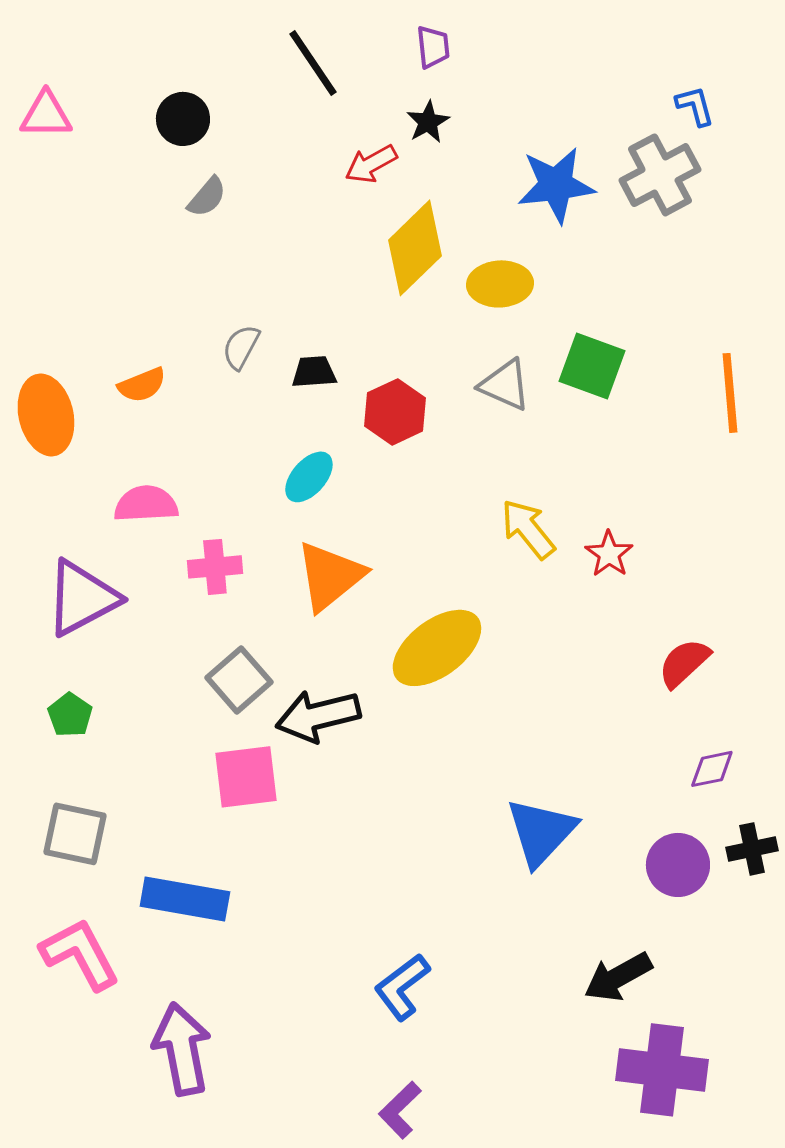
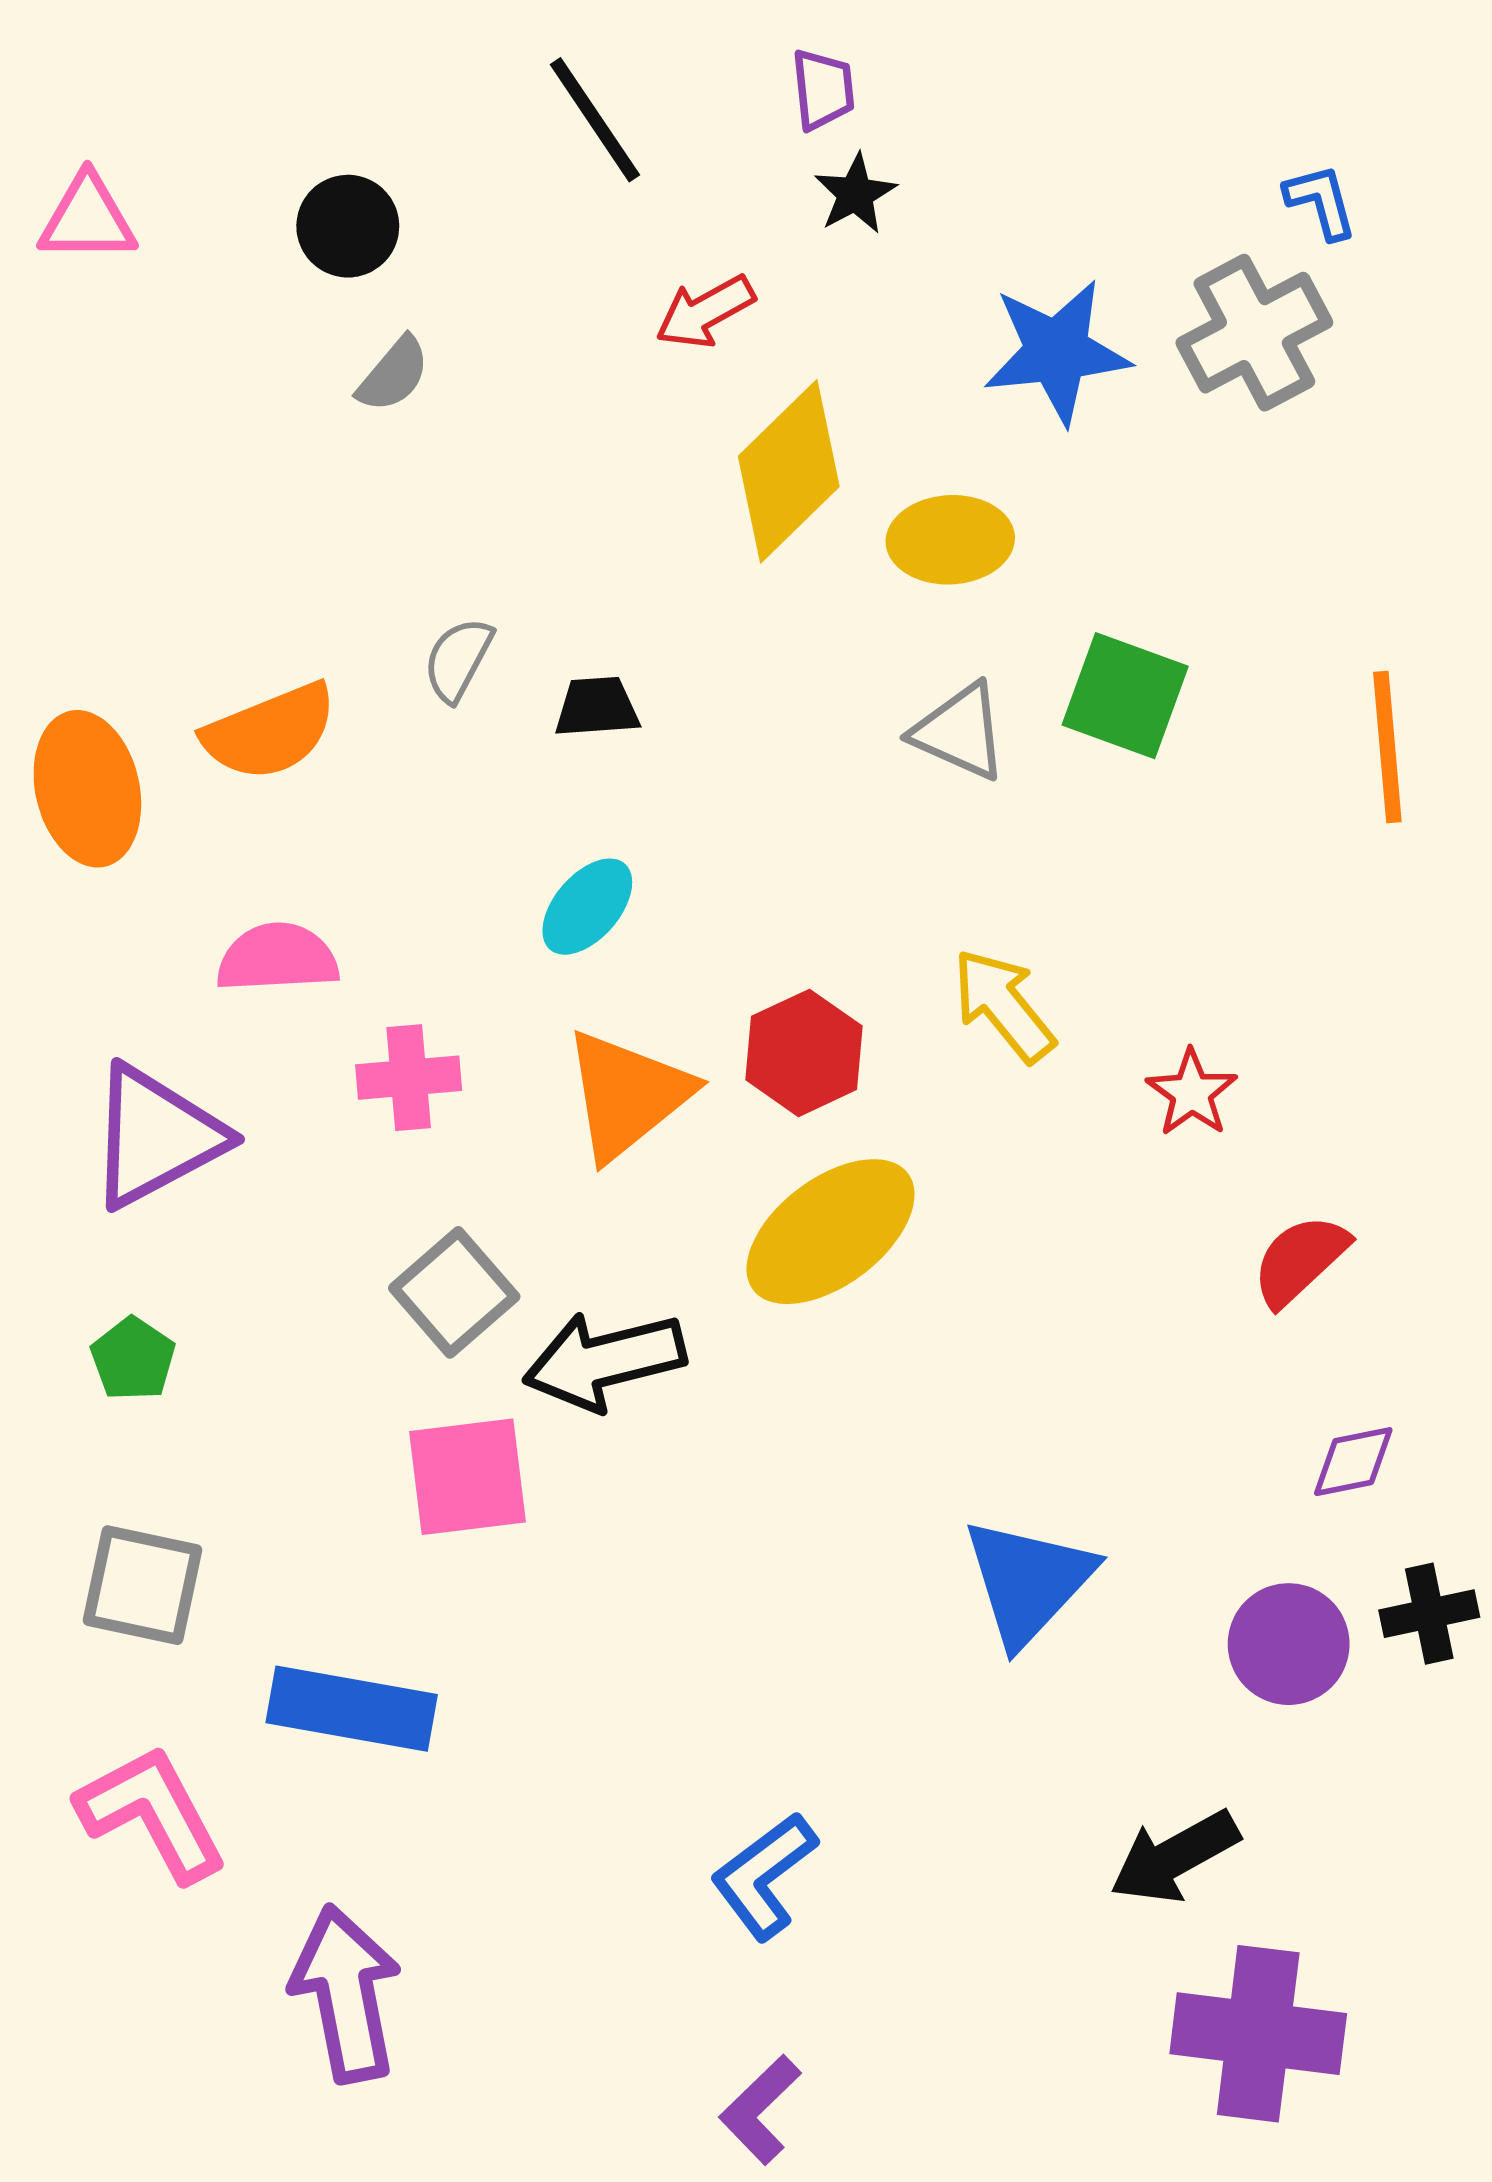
black star: (428, 122) -> (855, 194), moved
orange semicircle: (142, 385) -> (270, 732), size x1.5
red hexagon: (395, 412) -> (804, 1053), moved
red star: (609, 554) -> (1192, 1093), moved

